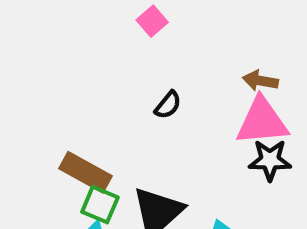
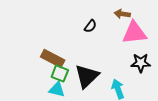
brown arrow: (260, 81) -> (122, 14), moved
black star: (270, 160) -> (141, 63), moved

